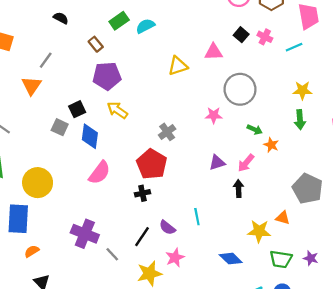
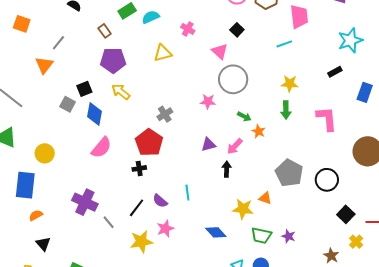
pink cross: (265, 37) -> (188, 29), moved
pink triangle: (214, 52) -> (220, 51), moved, turned 42
yellow triangle: (178, 66) -> (163, 53), moved
yellow circle: (38, 183) -> (45, 153), size x0.7

